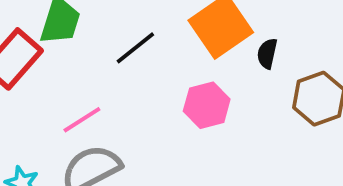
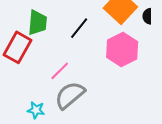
pink hexagon: (207, 105) -> (122, 50), size x1.4

